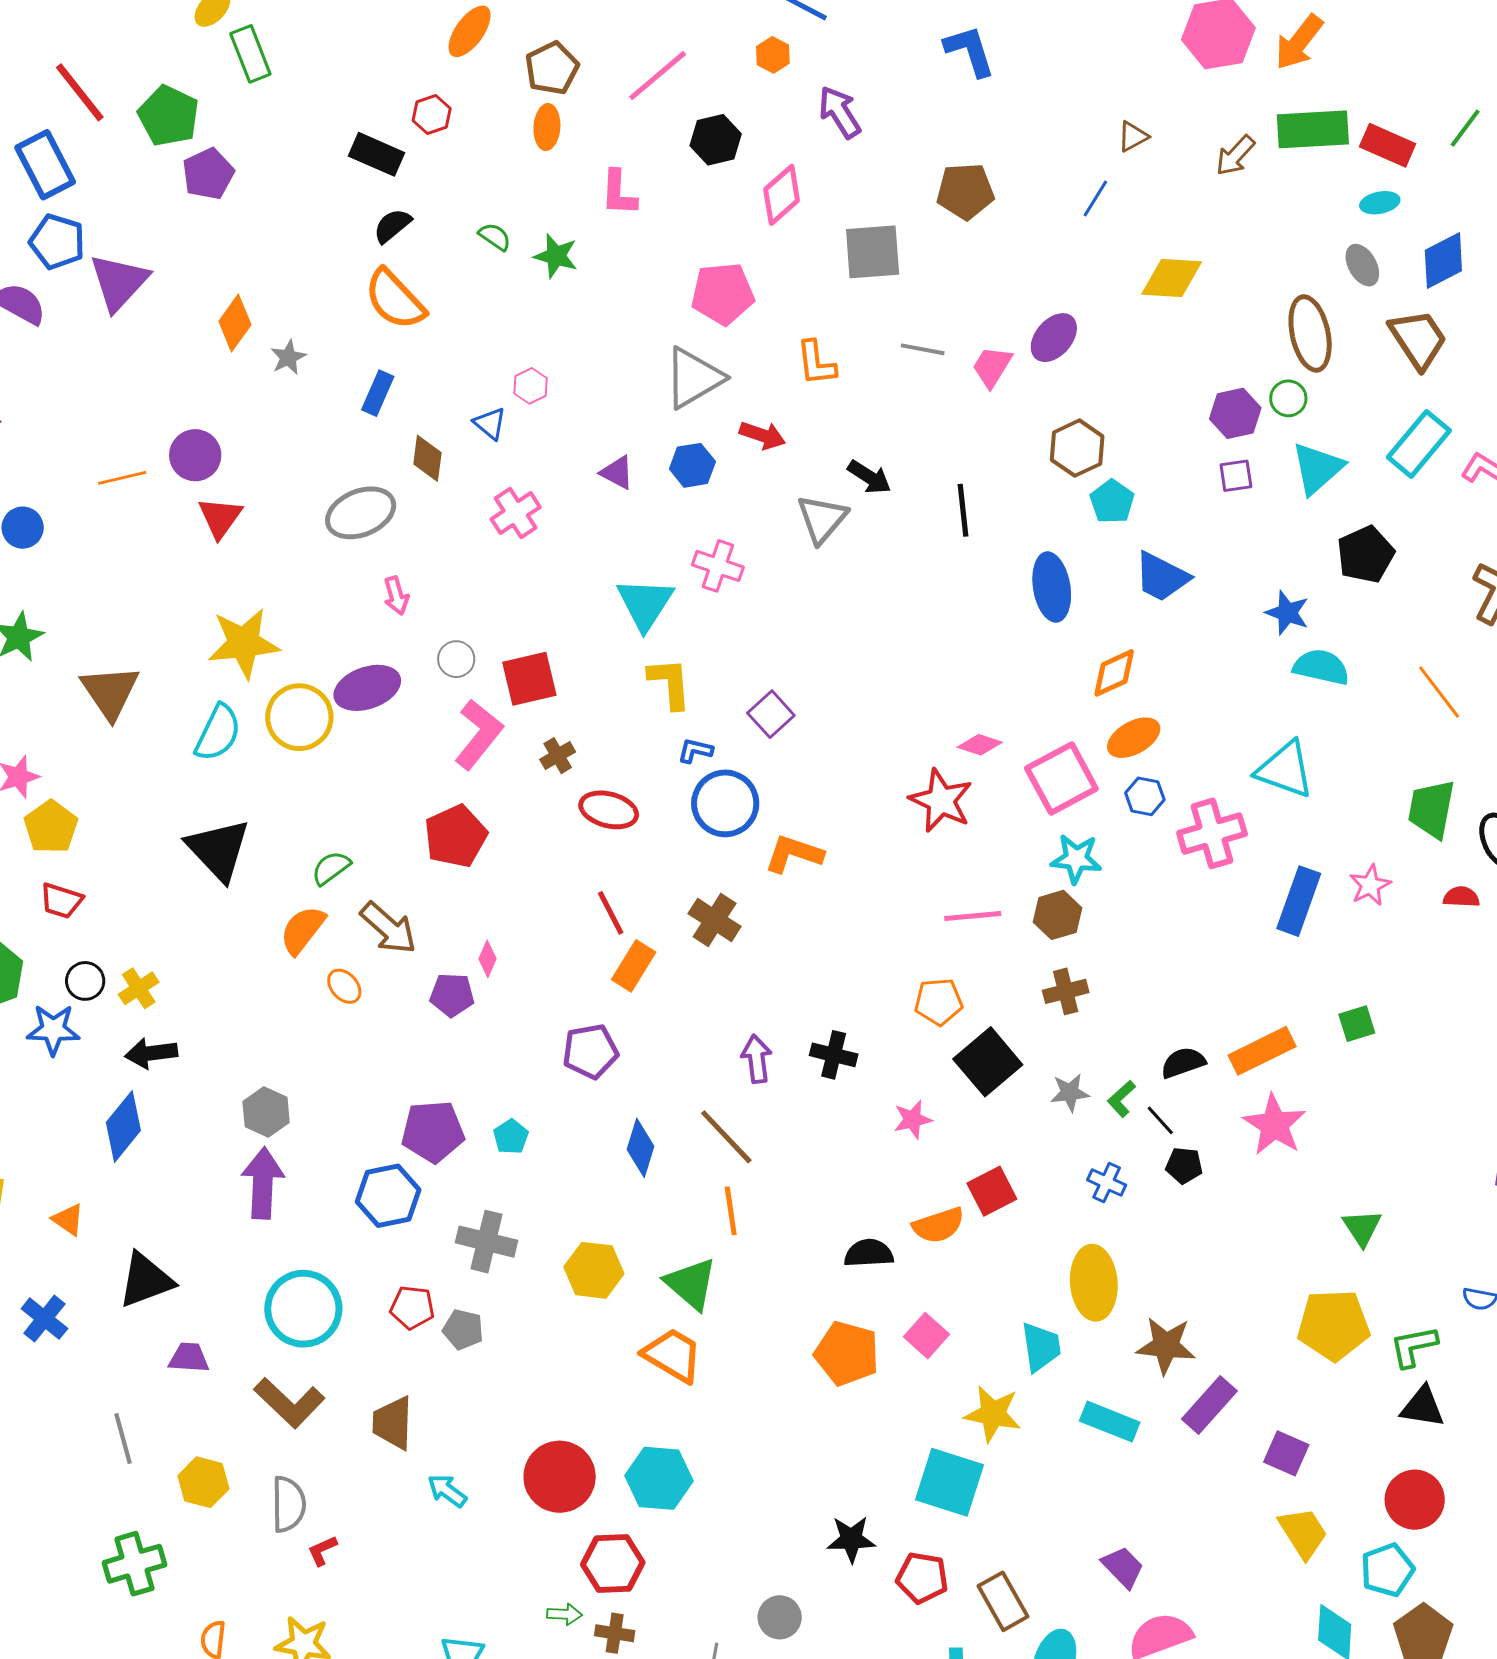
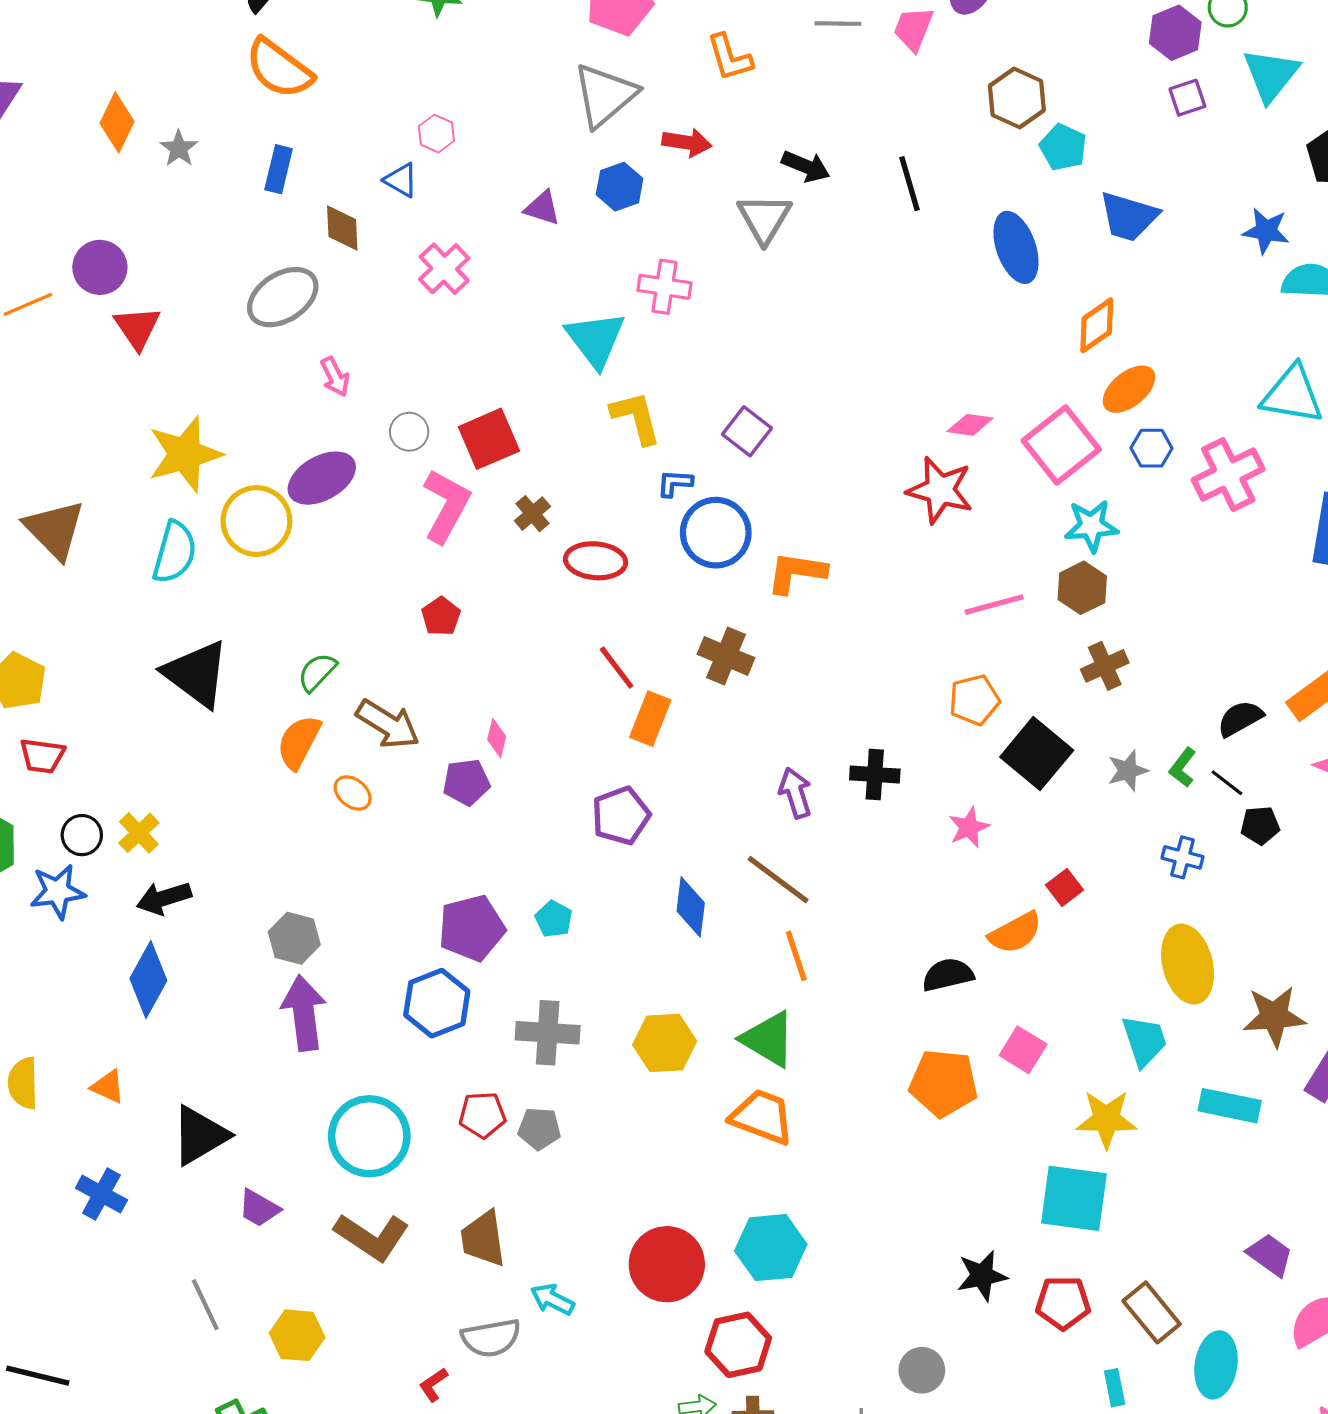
red pentagon: (456, 836) -> (441, 616), size x0.6
red square: (992, 1191) -> (1065, 887), size x0.7
purple trapezoid: (189, 1358) -> (259, 1208), turned -144
gray semicircle: (288, 1504) -> (491, 1338), moved, turned 90

